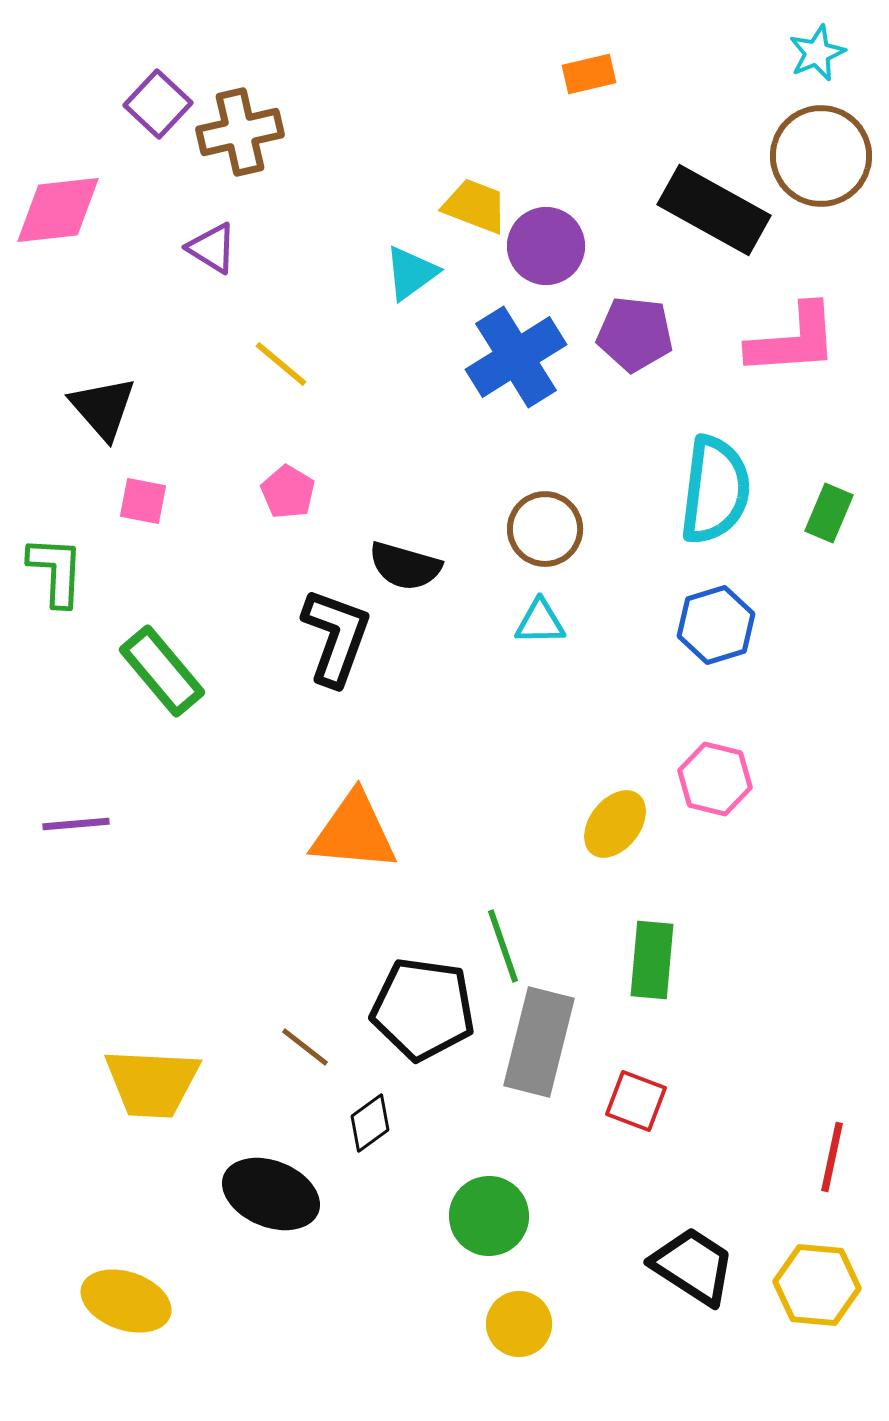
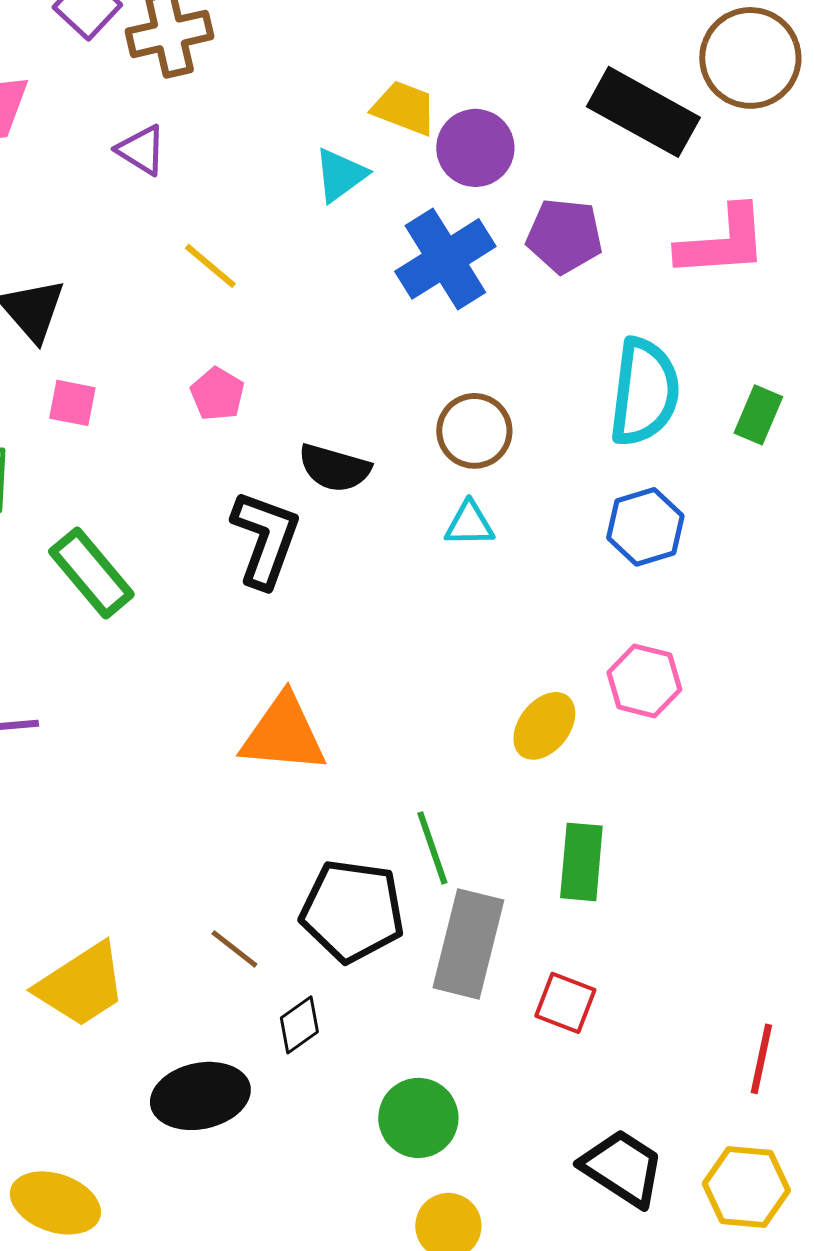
yellow trapezoid: (152, 1083) -> (81, 985), turned -36
black ellipse: (271, 1194) -> (200, 1096), turned -34

